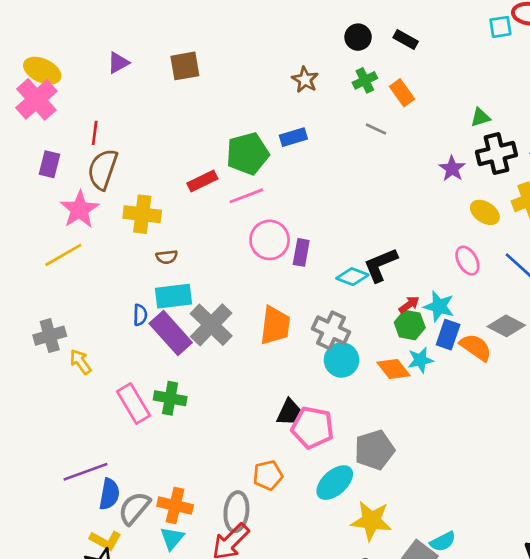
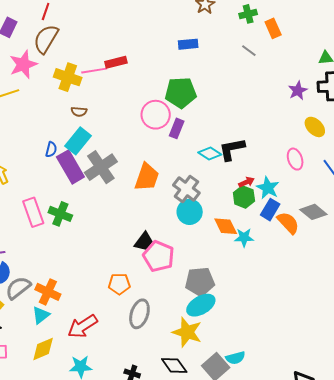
green pentagon: (248, 154) -> (181, 93), moved
pink line: (246, 196) -> (94, 71), moved
cyan rectangle: (174, 296) -> (78, 141), turned -56
cyan star: (420, 360) -> (244, 238), moved
cyan ellipse: (335, 483) -> (201, 305), moved
gray ellipse: (236, 512) -> (139, 314), moved

